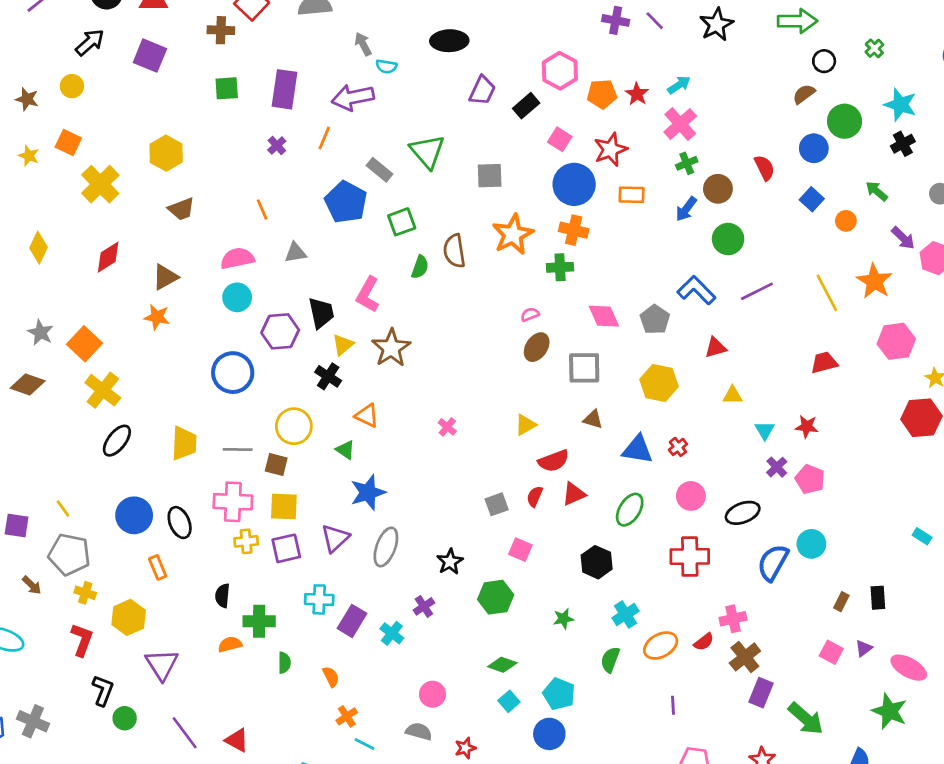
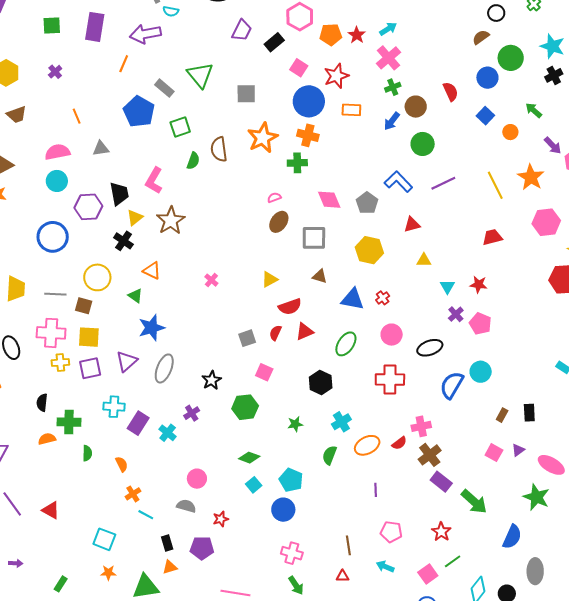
purple cross: (277, 146) -> (55, 72), moved
purple rectangle: (761, 693) -> (441, 482), turned -75

